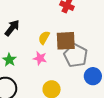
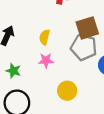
brown square: (66, 41) -> (87, 28), moved

